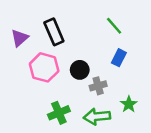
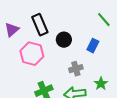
green line: (114, 26) -> (104, 20), moved
black circle: (80, 70) -> (64, 40), moved

